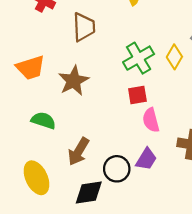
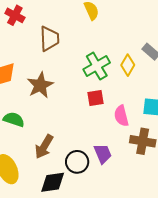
pink semicircle: (151, 120) -> (121, 116), moved
purple trapezoid: (146, 159) -> (103, 154), turned -55

